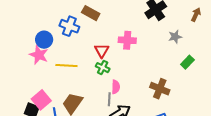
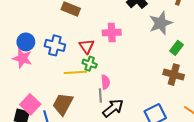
blue cross: (69, 26) -> (55, 45), moved
gray star: (175, 37) -> (161, 23), size x1.6
yellow line: (66, 65) -> (75, 72), moved
brown cross: (160, 89) -> (174, 75), moved

